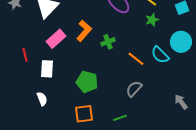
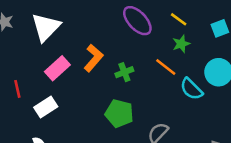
orange line: (136, 59) -> (166, 67), moved
white rectangle: (47, 69) -> (46, 107), turned 54
green pentagon: (87, 82) -> (119, 113), moved

